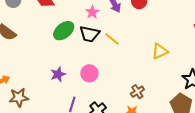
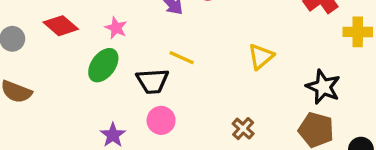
pink star: (92, 12) -> (116, 28), moved
black trapezoid: (89, 34) -> (152, 81), moved

